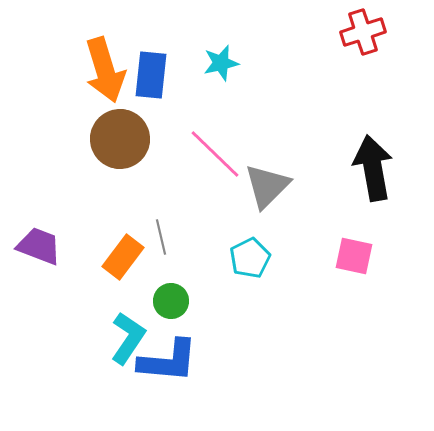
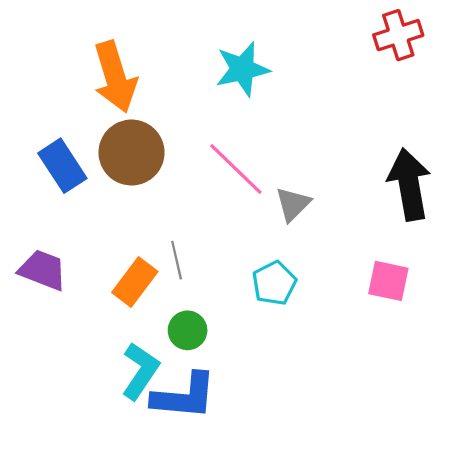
cyan star: (221, 63) -> (242, 69), size x1.4
blue rectangle: (151, 75) -> (62, 166), moved, turned -39
gray triangle: (267, 186) -> (293, 204), size x0.7

